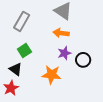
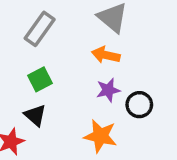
black triangle: (16, 69) -> (35, 115), moved
orange star: (51, 75) -> (100, 136), moved

